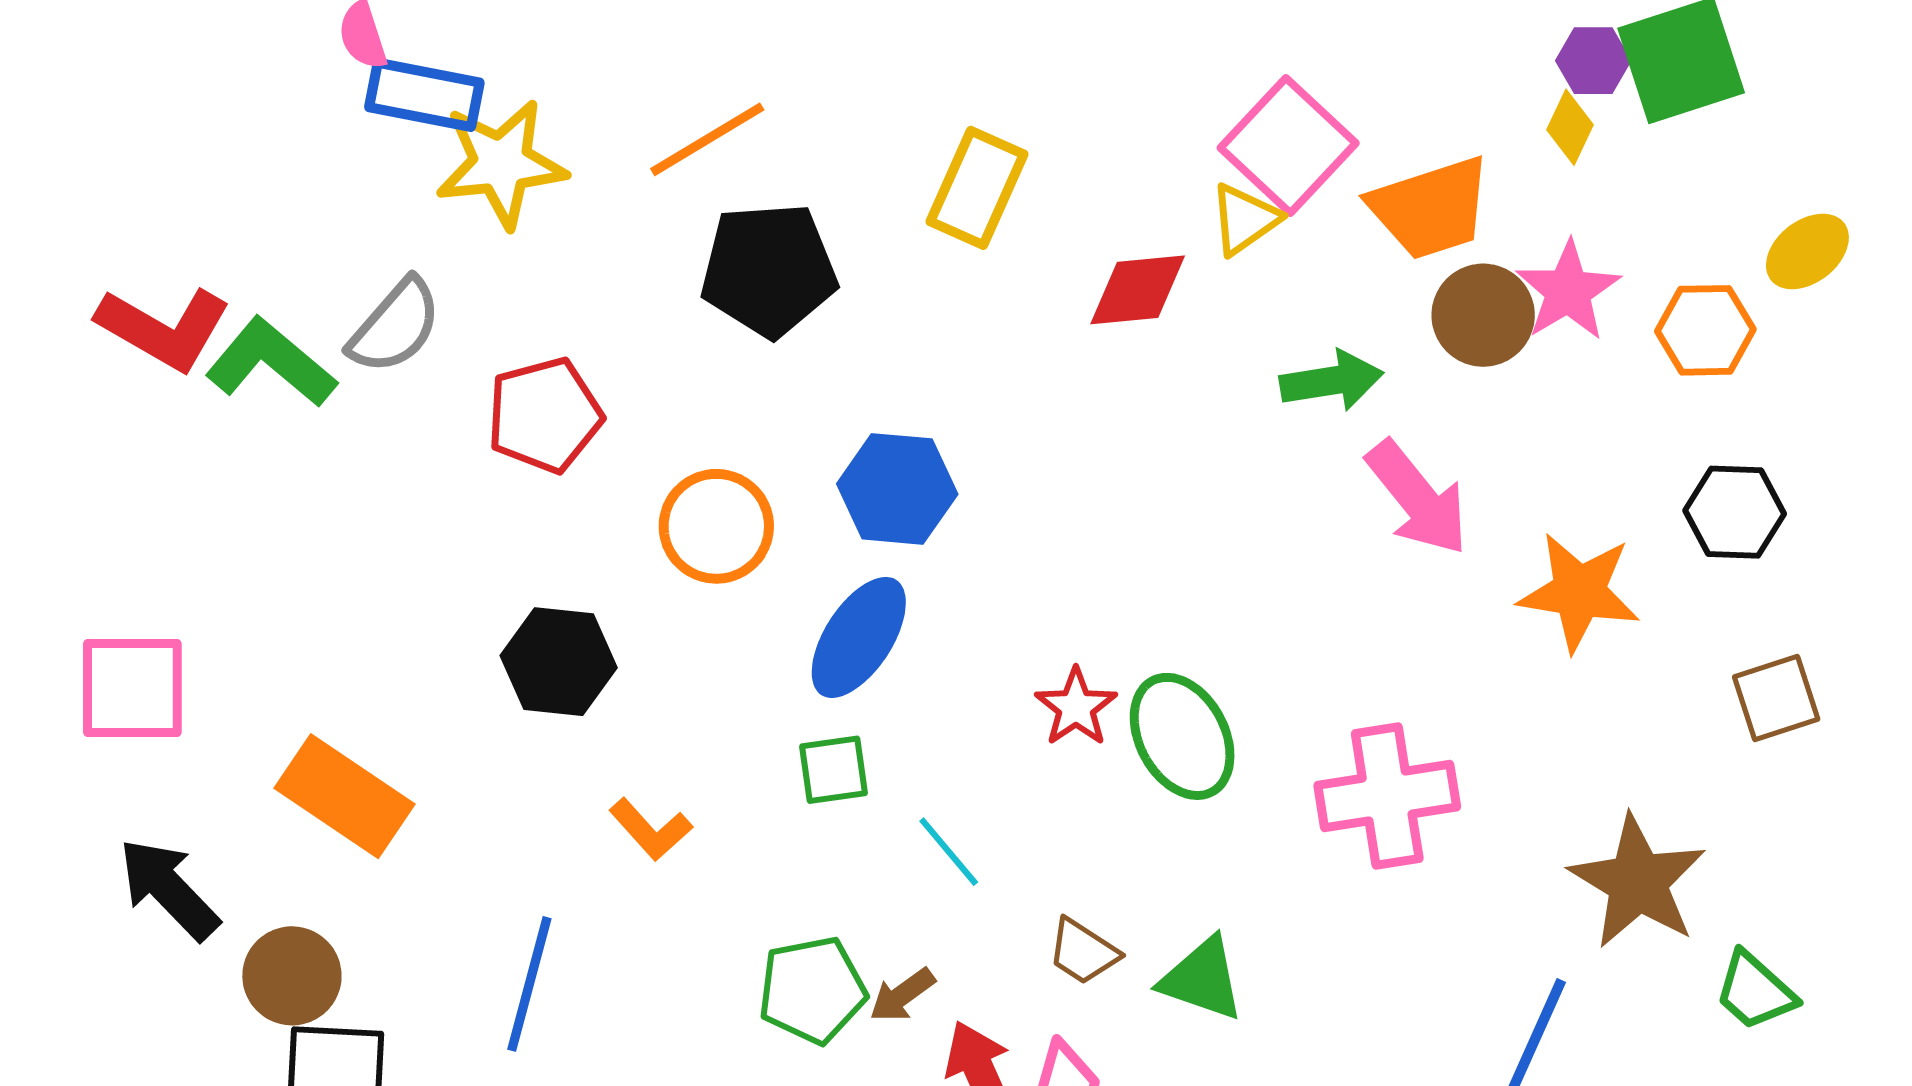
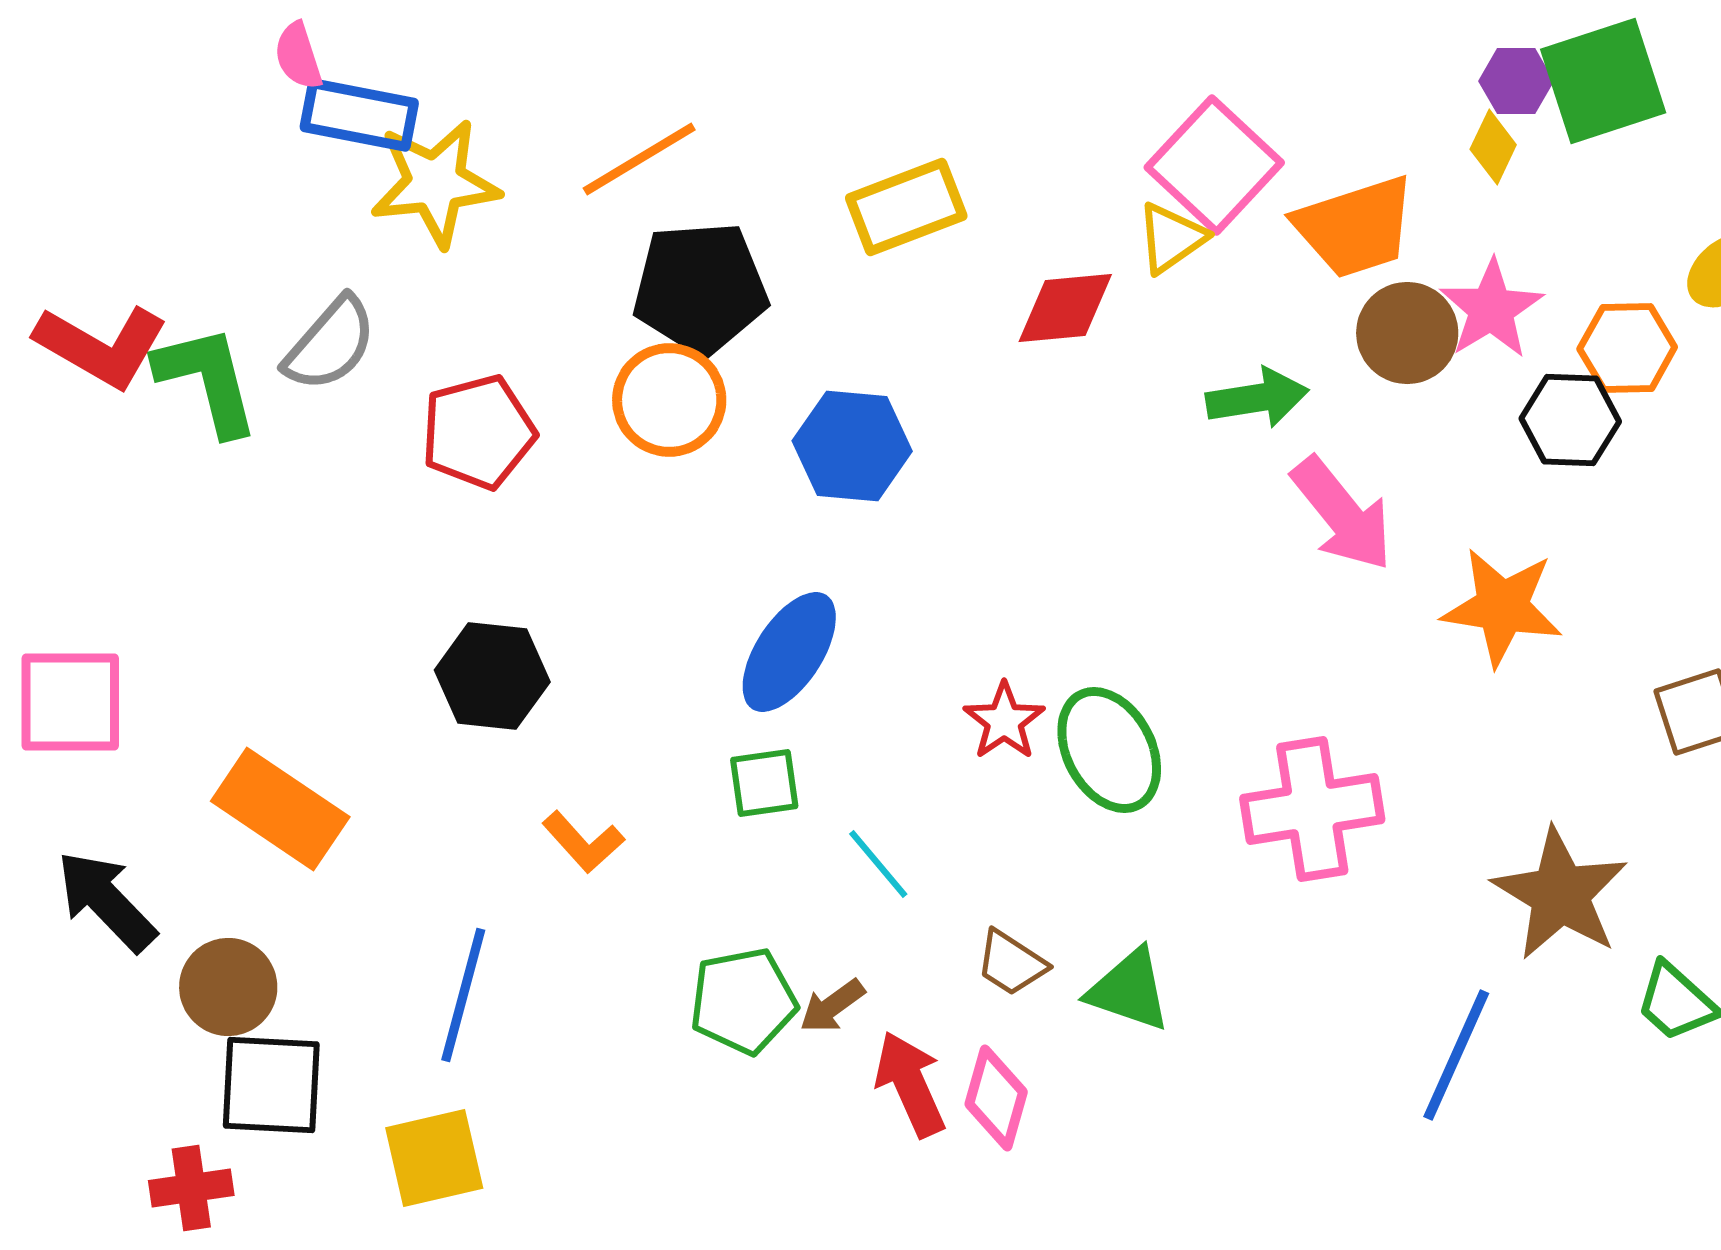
yellow rectangle: (977, 188) -> (906, 207), turned 45
green L-shape: (271, 363) -> (207, 380), turned 36
blue hexagon: (897, 489) -> (852, 446), moved
black hexagon: (1735, 512) -> (1570, 420), moved
orange circle: (716, 526) -> (669, 400), moved

